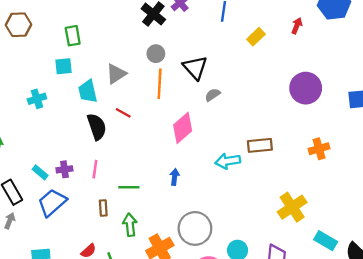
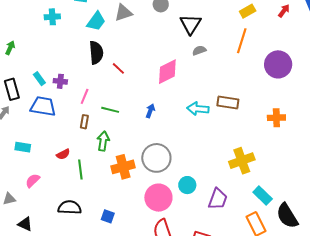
orange line: (160, 84) -> (242, 41), moved
cyan trapezoid: (88, 91) -> (96, 21), turned -145
red line: (123, 113) -> (118, 68), moved
pink line: (95, 169) -> (85, 96), moved
blue trapezoid: (52, 203) -> (43, 106), turned 36

